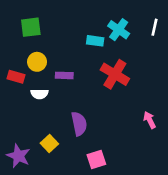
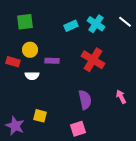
white line: (154, 27) -> (125, 22), turned -64
cyan rectangle: (95, 41) -> (71, 26), moved, turned -32
purple semicircle: (79, 124) -> (85, 100), moved
yellow square: (49, 143) -> (40, 116), turned -32

